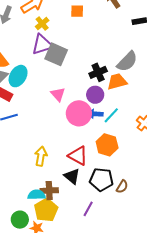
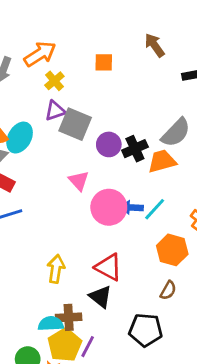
purple triangle: (42, 45) -> (55, 111), size x0.7
cyan ellipse: (18, 76) -> (20, 138), moved
purple circle: (95, 95) -> (109, 144), moved
orange hexagon: (107, 145) -> (172, 250), moved
black pentagon: (101, 180) -> (146, 330), moved
brown semicircle: (122, 187) -> (168, 290), moved
purple line: (88, 209) -> (88, 347), moved

